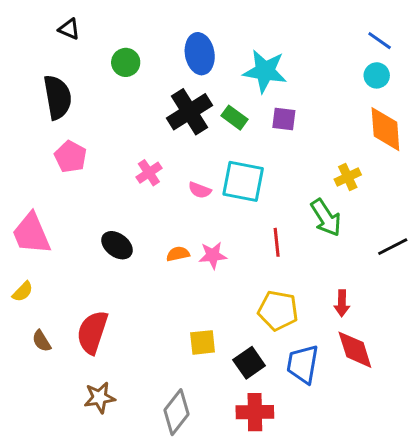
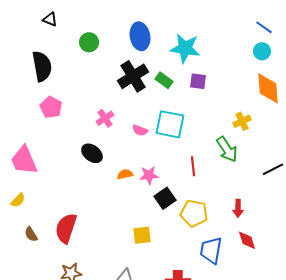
black ellipse: (117, 245) -> (92, 153), moved
red diamond: (355, 350) -> (247, 240), size x0.7
black square: (249, 363) -> (165, 198), moved

